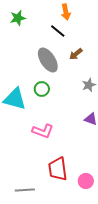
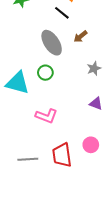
pink circle: (86, 181) -> (91, 145), moved
gray line: (25, 190) -> (28, 159), moved

